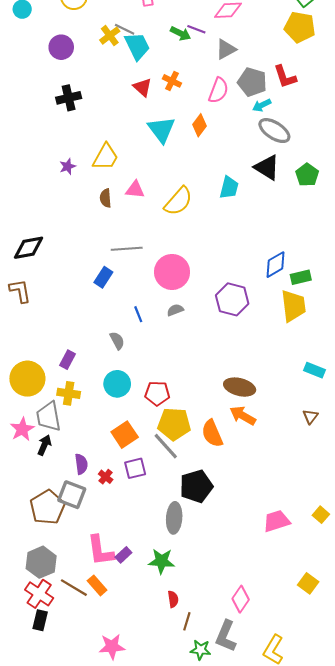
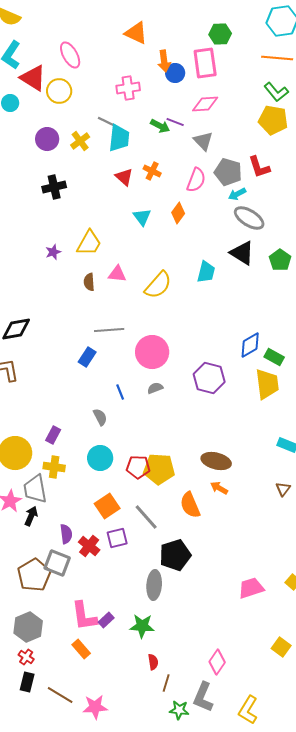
yellow cross: (110, 36) -> (80, 141), moved
cyan trapezoid: (137, 46) -> (119, 138), turned 32
gray triangle: (226, 49) -> (203, 141), turned -45
cyan triangle: (161, 129) -> (142, 217), size x0.7
green rectangle: (301, 277) -> (274, 357), turned 42
orange arrow: (243, 416) -> (219, 488), size x0.7
yellow pentagon: (174, 424) -> (159, 469), moved
red cross: (106, 477) -> (89, 546), size x1.5
brown line: (74, 588) -> (60, 695), moved
red cross: (39, 594) -> (26, 657), size x0.6

